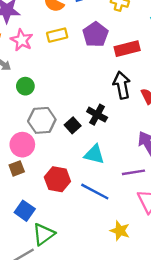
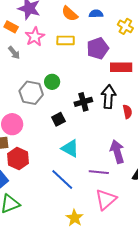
green circle: (25, 86) -> (52, 82), moved
black cross: (97, 115) -> (83, 102), moved, turned 30
gray hexagon: (42, 120) -> (31, 93), moved
red hexagon: (57, 179) -> (18, 159), moved

